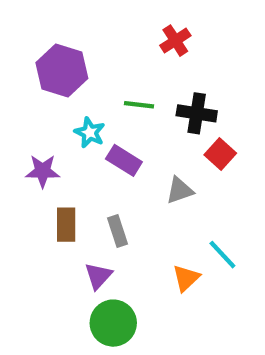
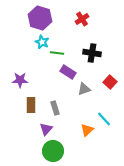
purple hexagon: (62, 70) -> (40, 18), moved
green line: (139, 105) -> (57, 53), moved
cyan star: (90, 133) -> (42, 42), moved
red square: (220, 154) -> (110, 82), moved
purple rectangle: (124, 160) -> (68, 72), moved

